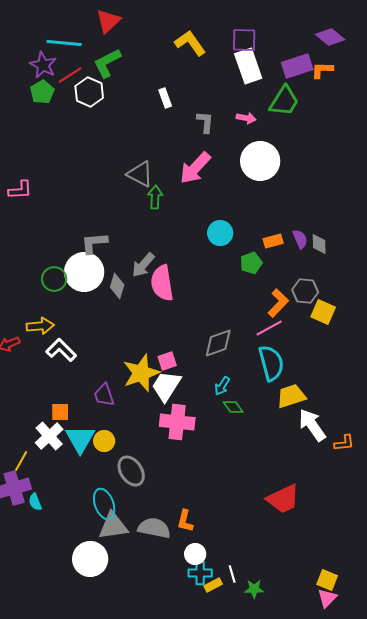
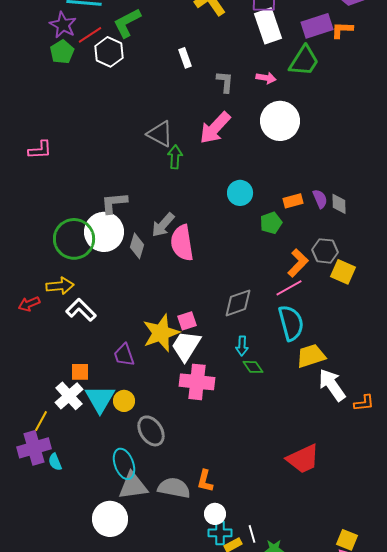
green circle: (54, 279) -> (74, 239), size x1.6
cyan arrow: (222, 386) -> (242, 346), turned -30

